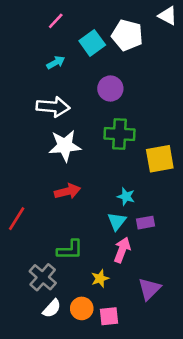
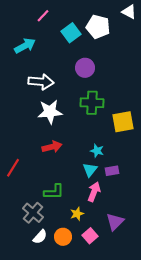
cyan arrow: (56, 62) -> (25, 46), moved, size x1.5
pink square: (109, 316) -> (90, 236), moved, turned -35

